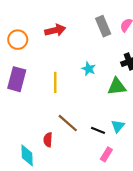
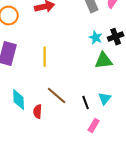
cyan star: (89, 69) -> (96, 38), moved
black line: (98, 130) -> (86, 103), turned 48
cyan diamond: (27, 155) -> (19, 100), moved

